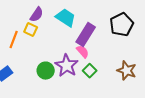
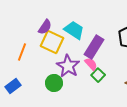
yellow square: (31, 30) -> (52, 42), moved, size x1.6
purple star: (67, 66) -> (68, 66), moved
green square: (90, 71) -> (98, 75), moved

